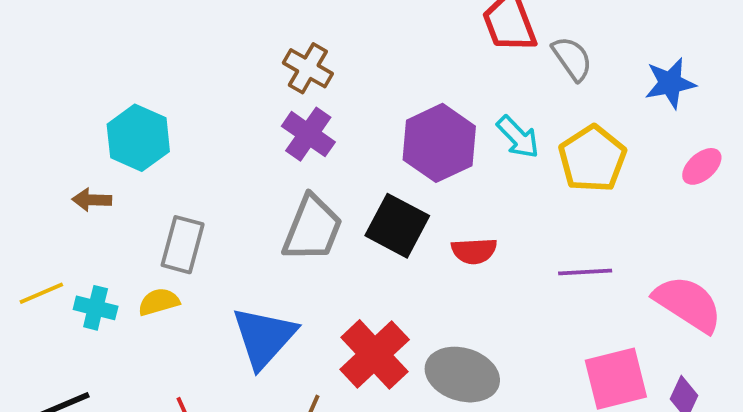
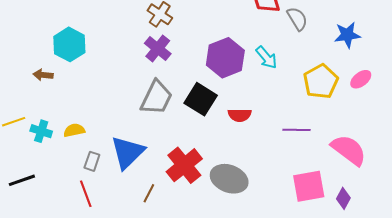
yellow pentagon: (592, 159) -> (321, 81), moved
gray rectangle: (183, 245) -> (92, 161), moved, size x0.7

